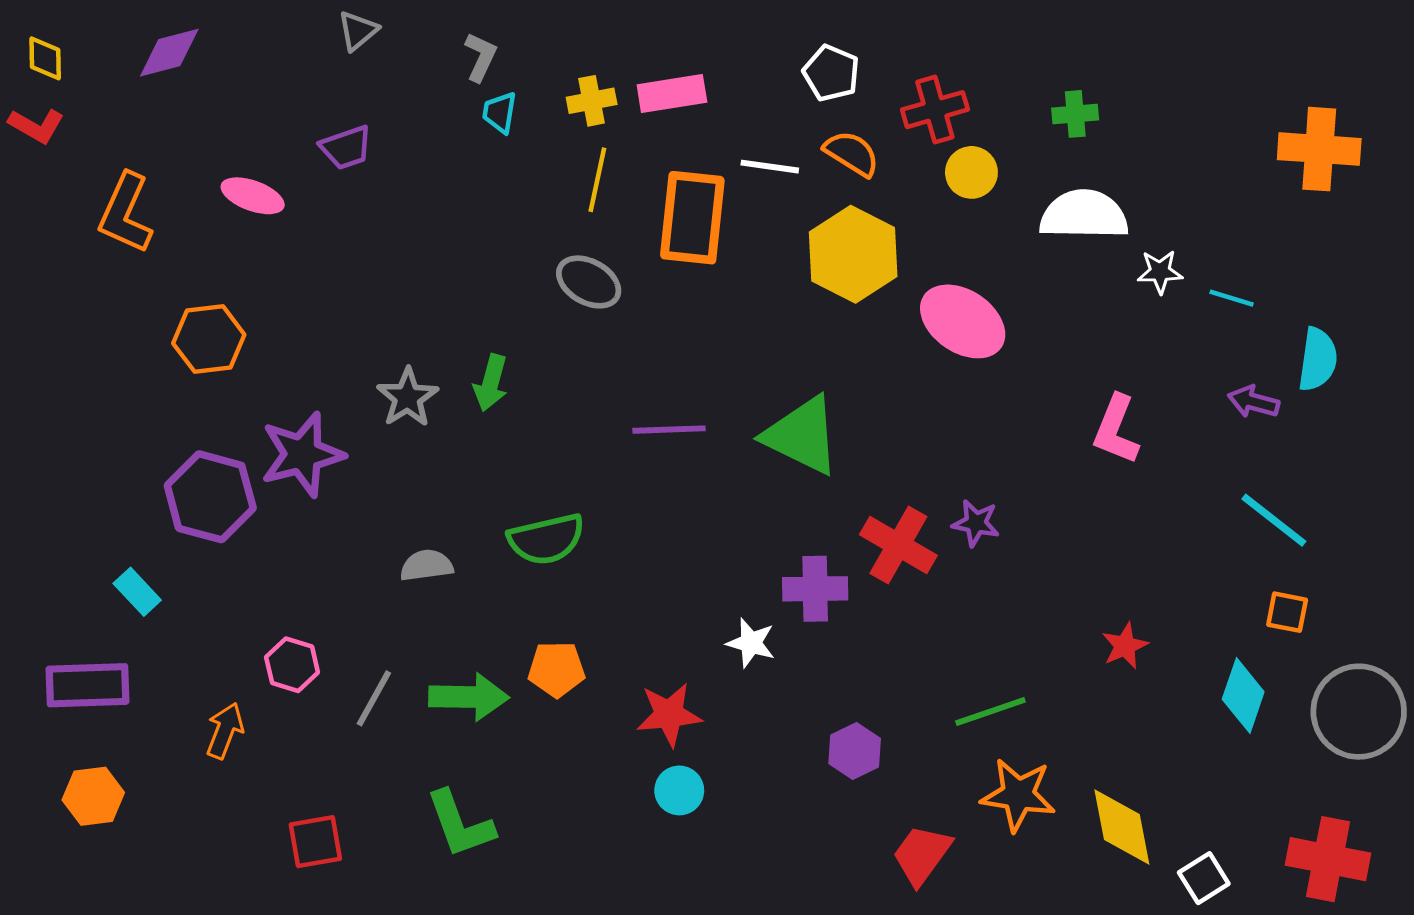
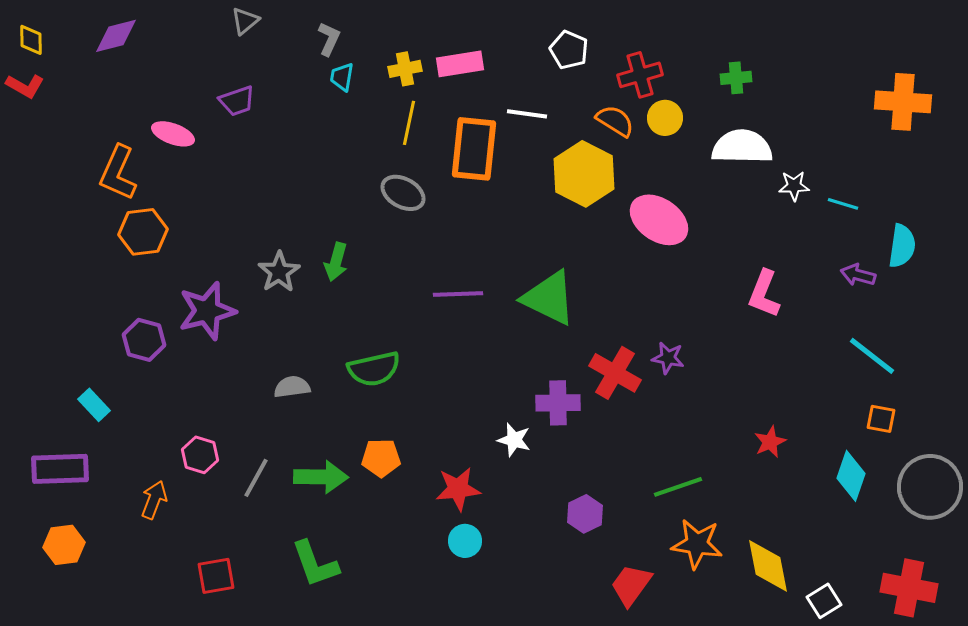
orange semicircle: (852, 153) -> (615, 121), moved
orange L-shape: (125, 213) -> (118, 173), moved
purple hexagon: (210, 497) -> (144, 340), size x0.7

